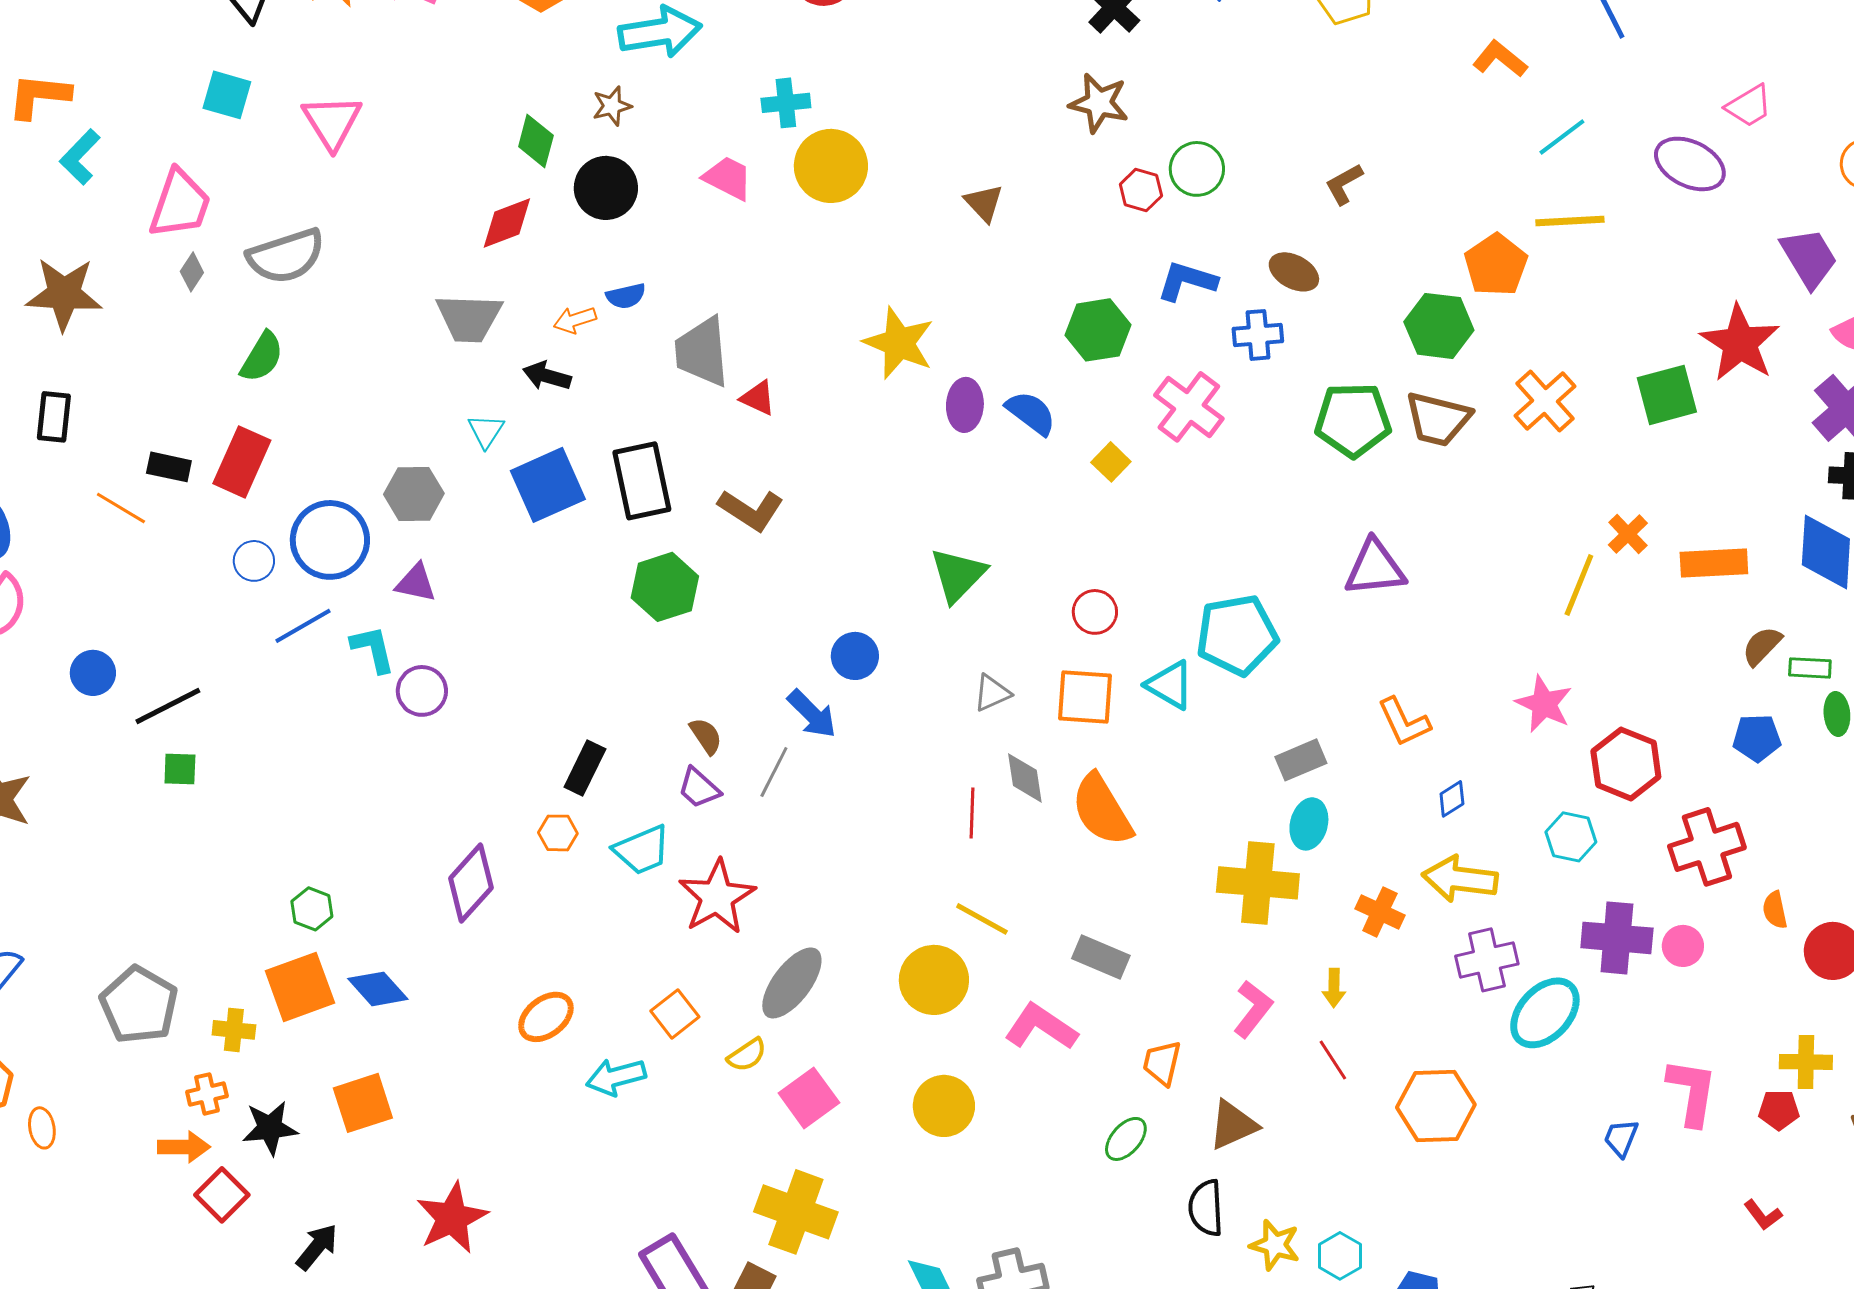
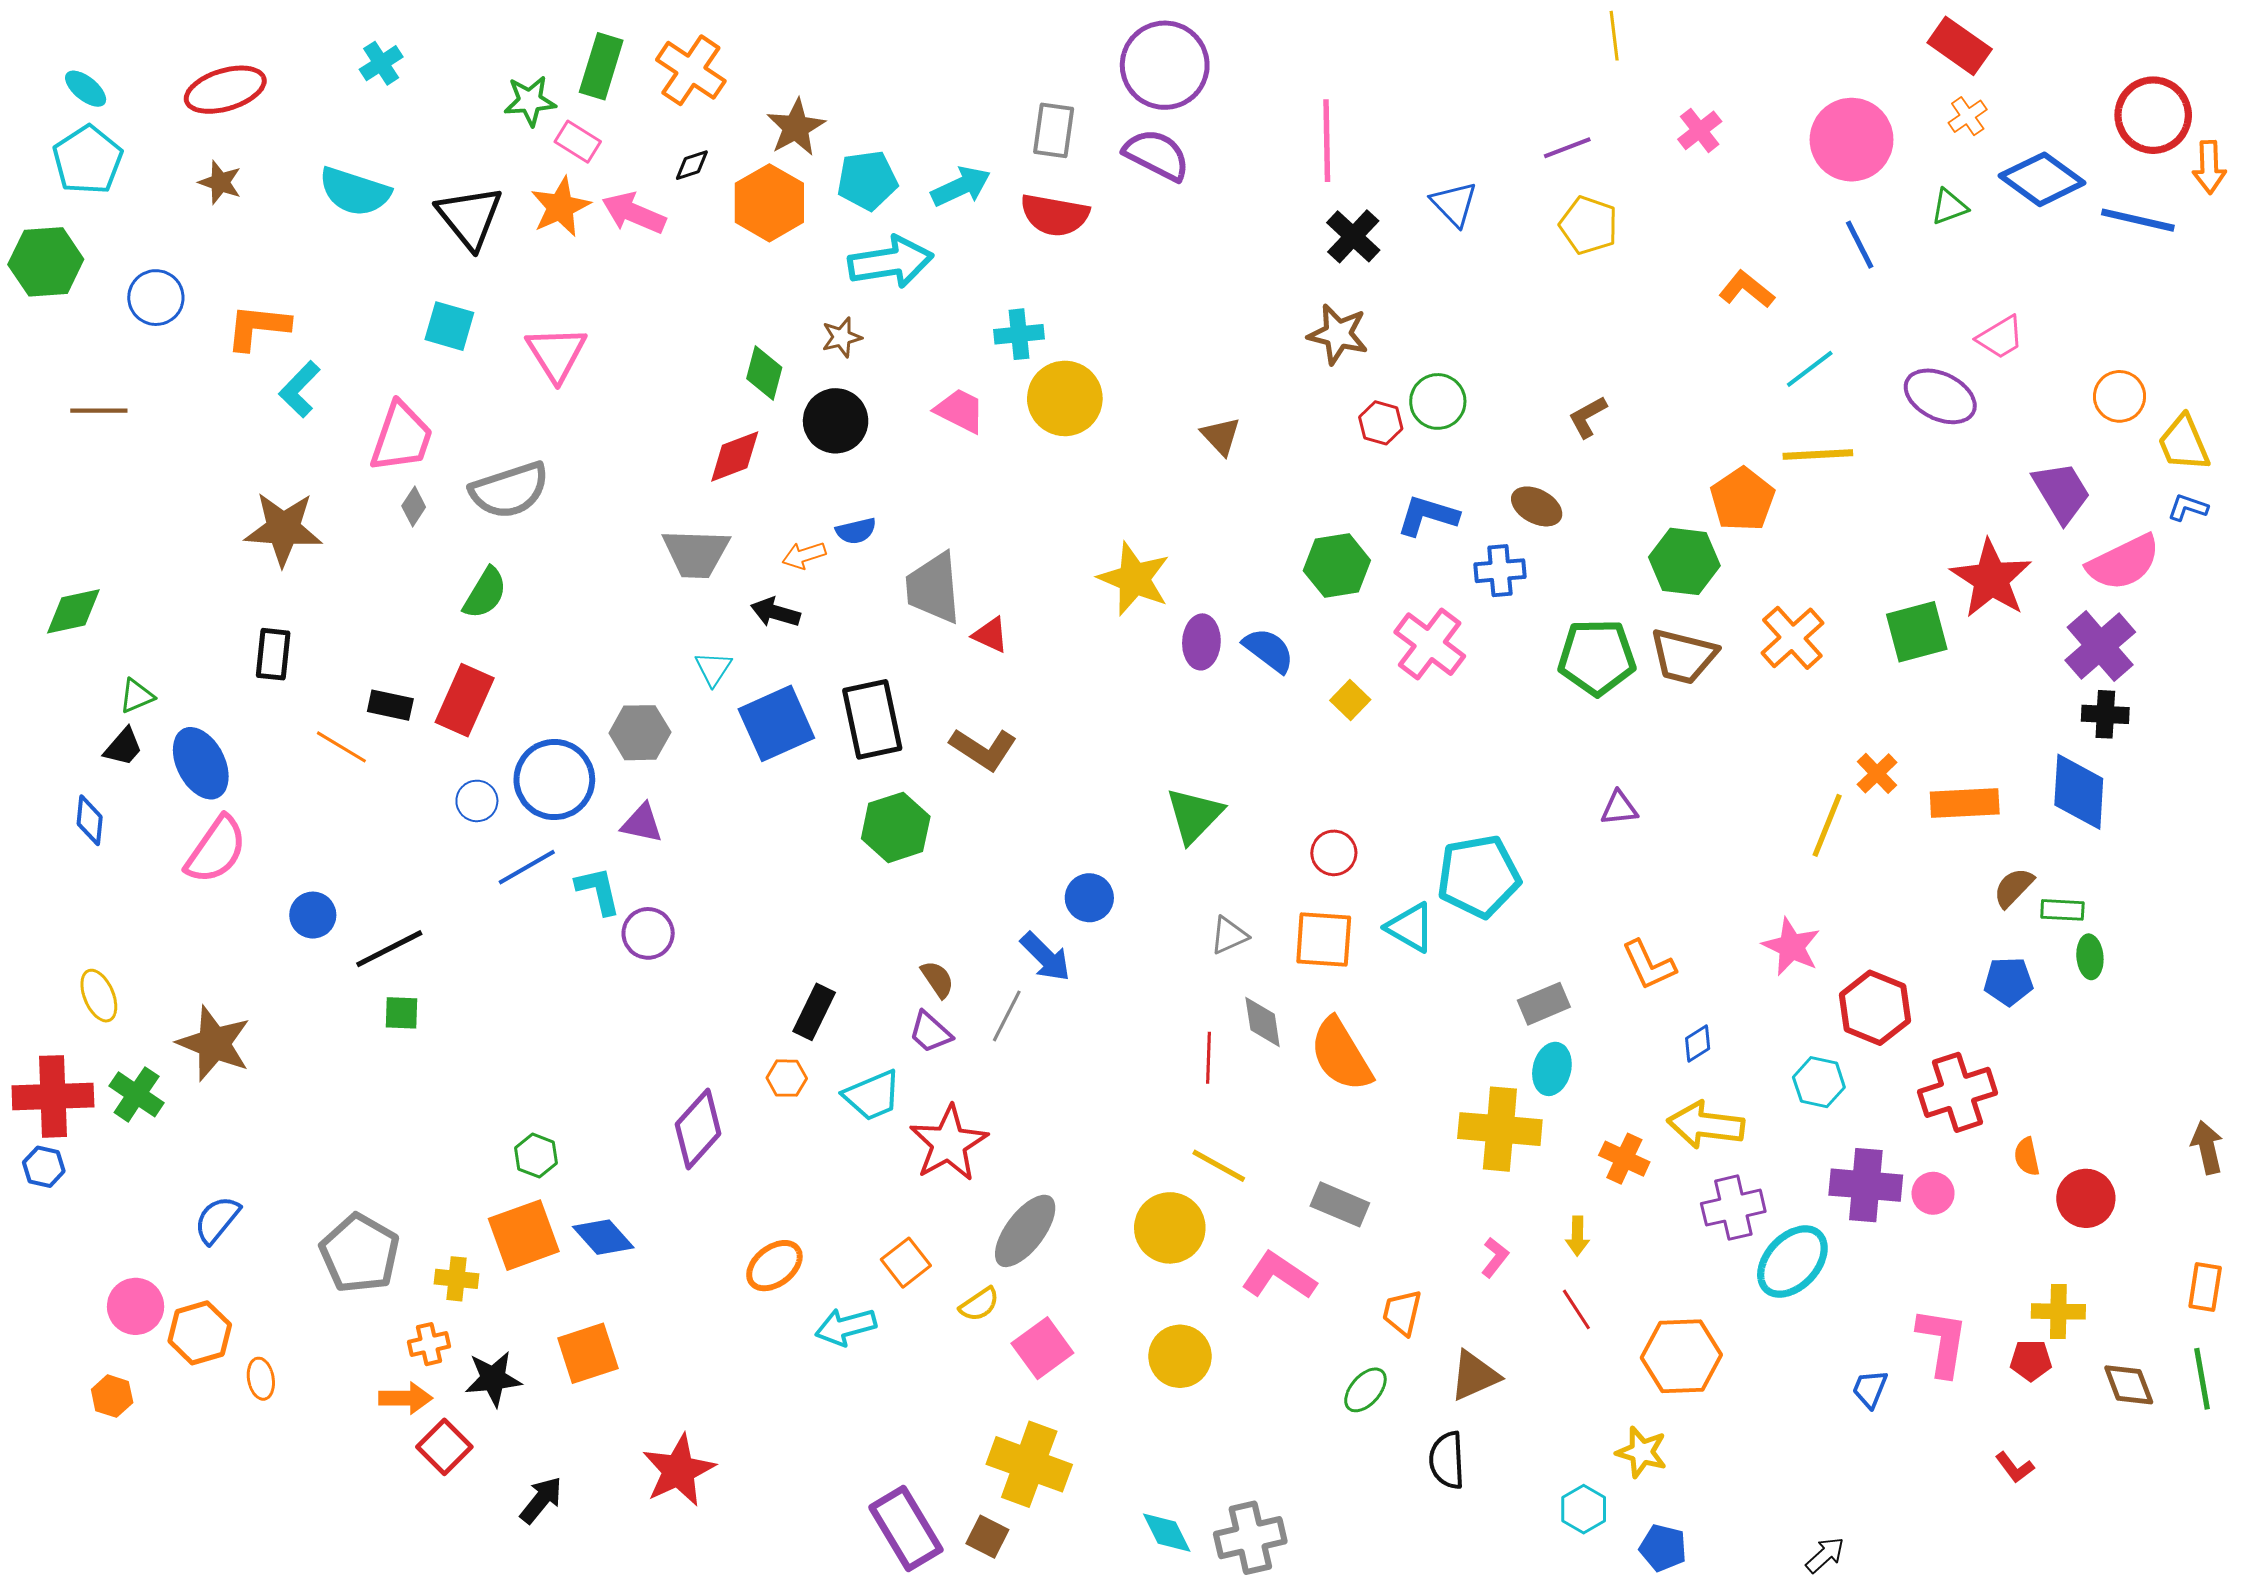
purple triangle: (1375, 568) -> (1619, 808), size x0.6
pink L-shape: (1253, 1009) -> (1495, 1257), size x0.7
yellow star: (1275, 1245) -> (1642, 1452), moved

